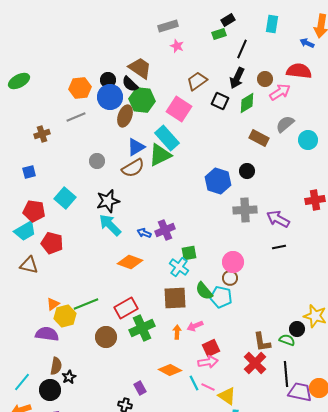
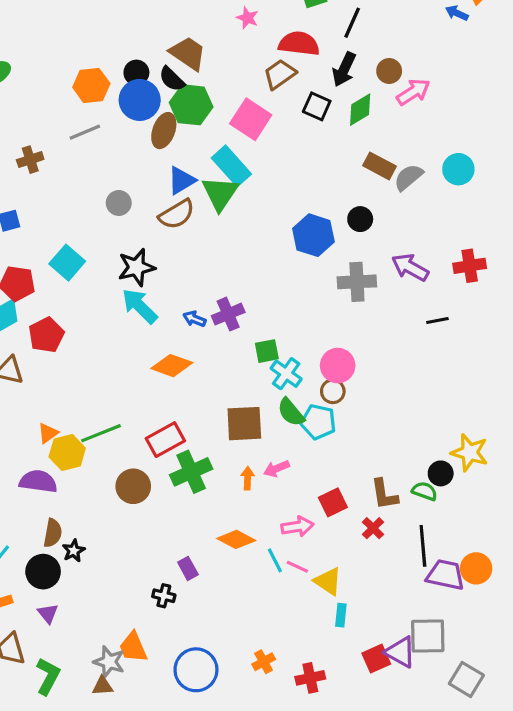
red semicircle: (299, 71) -> (299, 44), moved
gray semicircle: (285, 124) -> (408, 177), moved
green triangle: (160, 155) -> (220, 193), turned -30
purple arrow: (278, 219) -> (410, 267), moved
red pentagon: (52, 243) -> (46, 335), turned 30
black line: (279, 247) -> (437, 320), moved
cyan cross: (179, 267) -> (286, 374), moved
red square: (211, 348) -> (333, 502), moved
red cross: (255, 363) -> (373, 528), size x0.6

